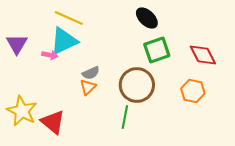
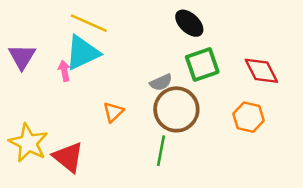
pink arrow: (50, 55) -> (64, 71), turned -112
gray semicircle: (91, 73) -> (161, 82), moved

